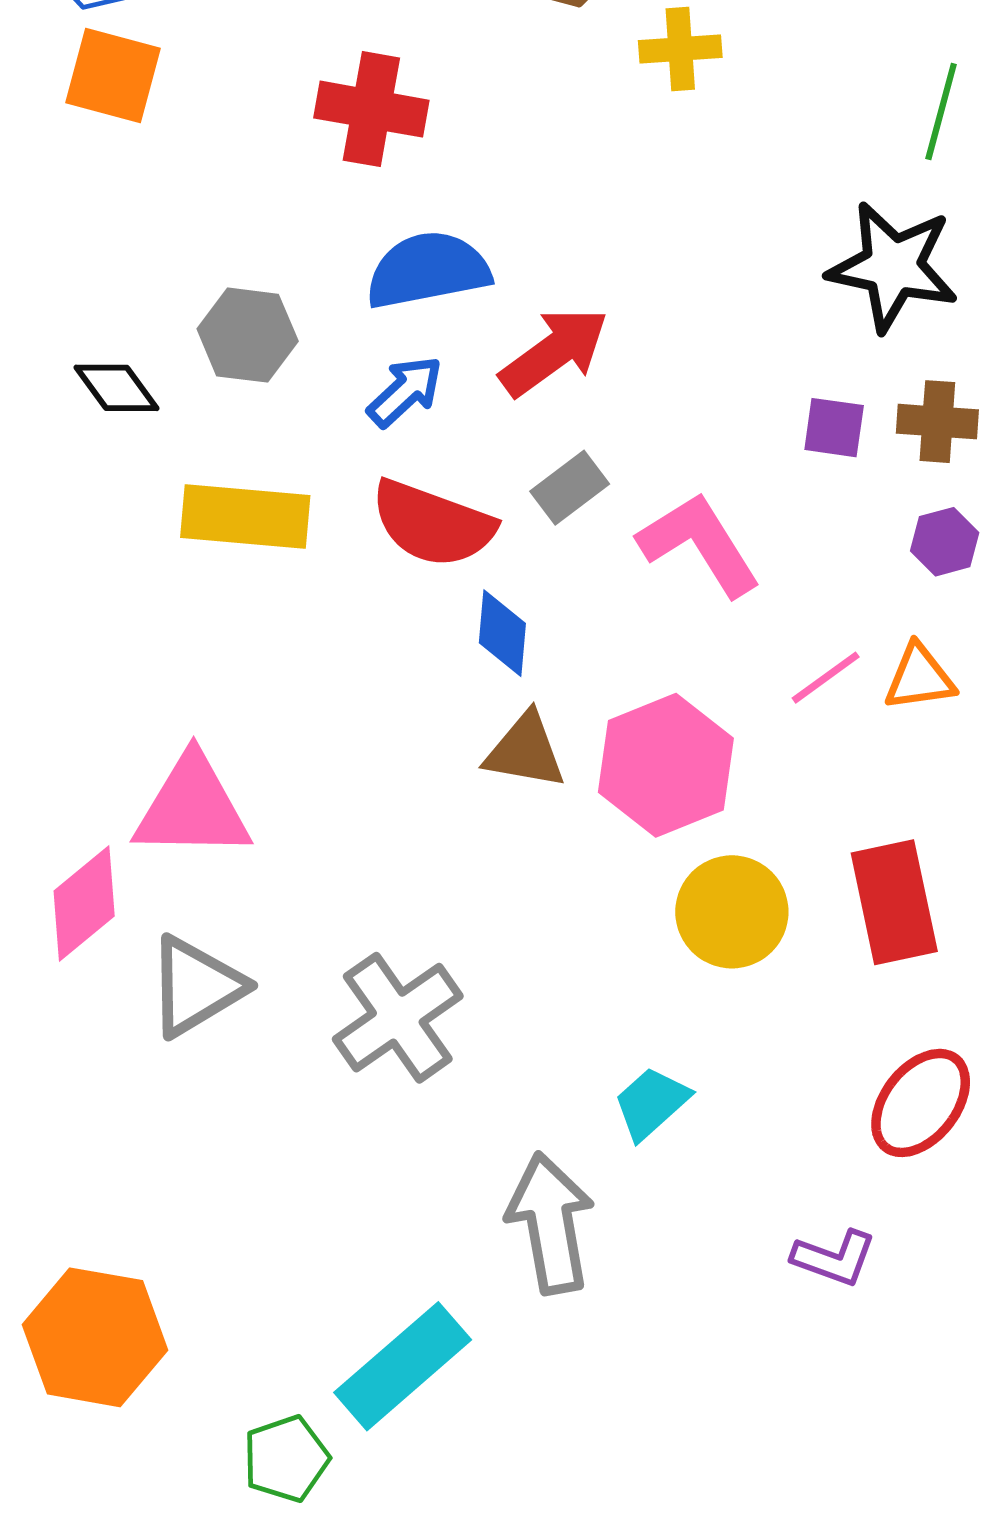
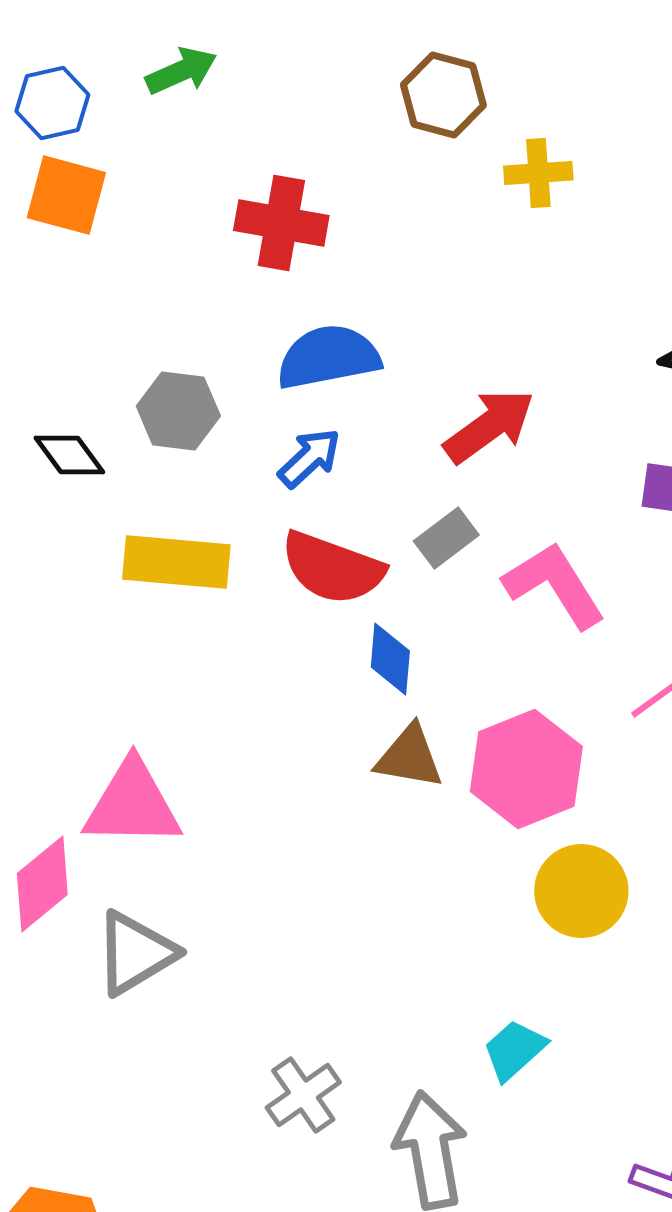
red arrow: (554, 352) -> (489, 426), moved
gray cross: (398, 1018) -> (303, 1095), moved, size x0.7

